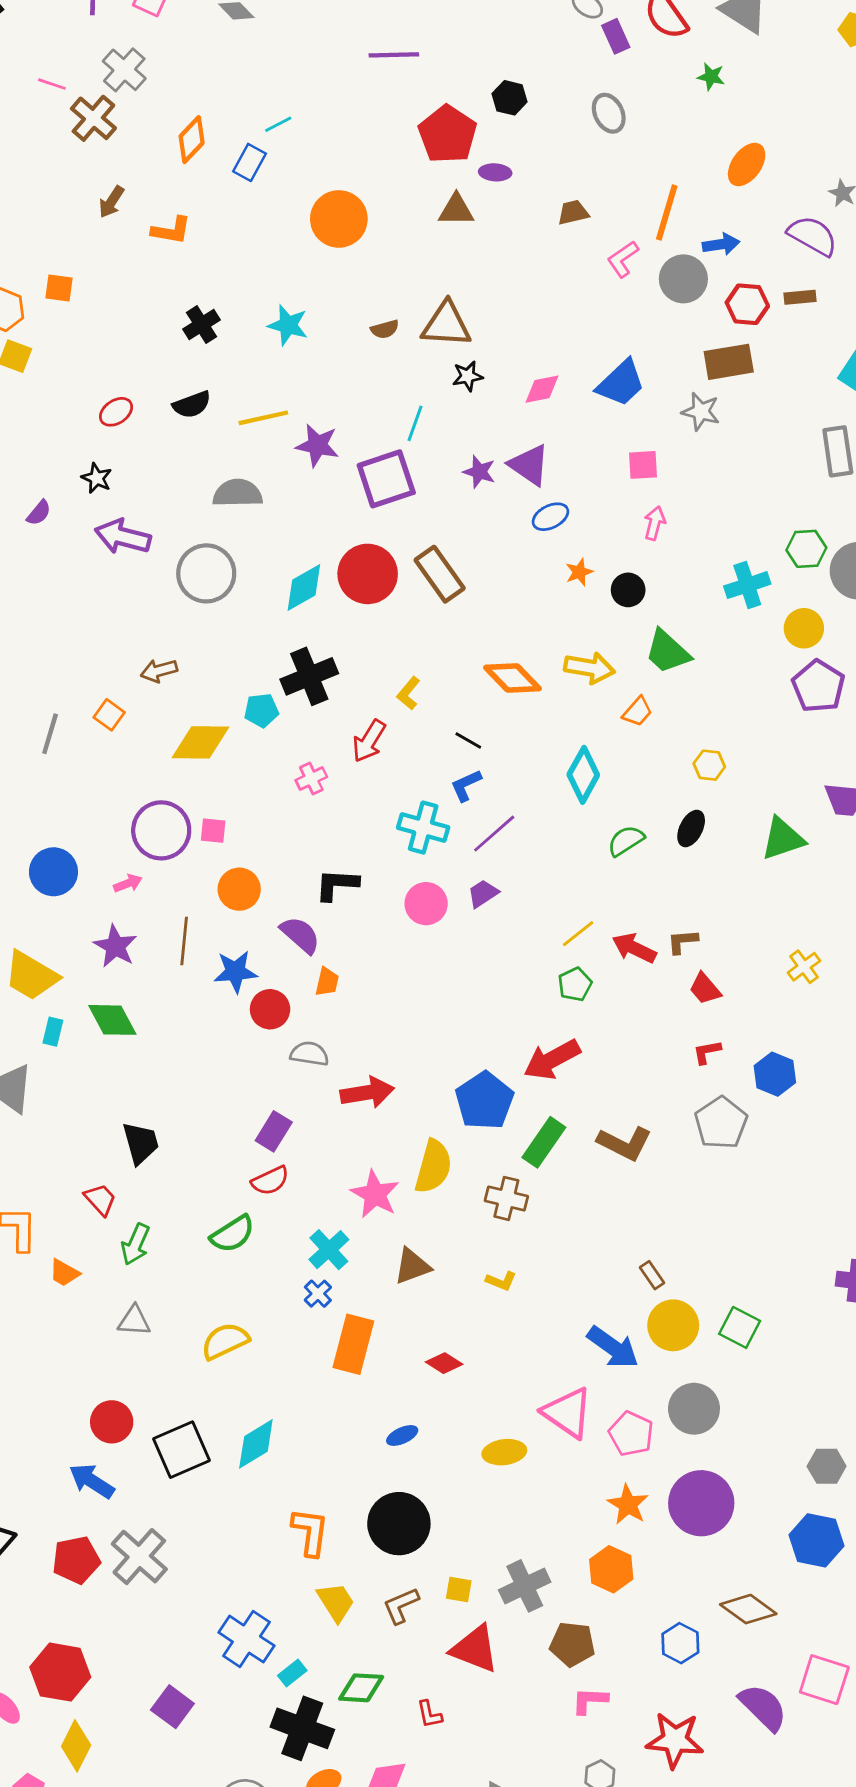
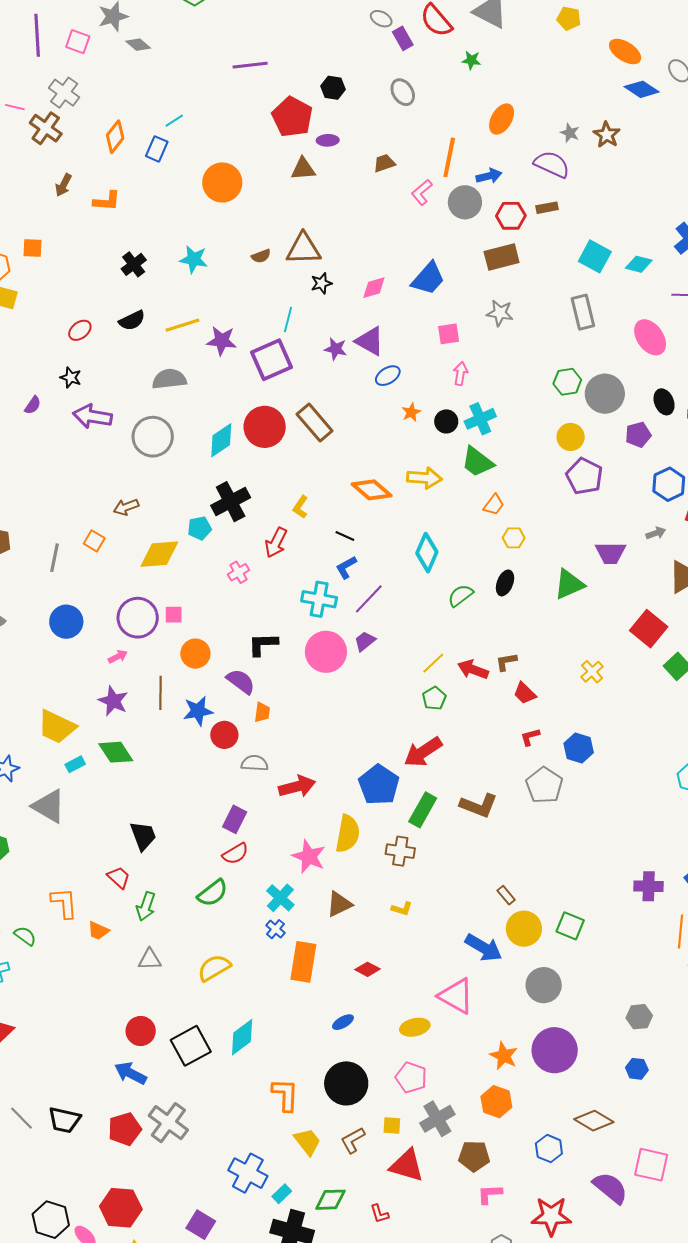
gray star: (701, 411) -> (500, 313), moved
cyan cross: (747, 585) -> (480, 419), moved
orange trapezoid: (637, 712) -> (494, 505), moved
blue circle: (53, 872) -> (66, 622), moved
pink circle: (426, 904) -> (326, 652), size x1.4
cyan rectangle: (53, 1032) -> (75, 764), turned 54
pink pentagon: (631, 1434) -> (411, 1078), moved
blue hexagon: (816, 1540) -> (637, 1069), size x0.6

